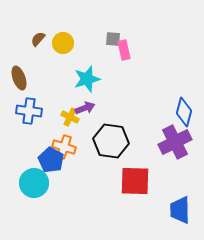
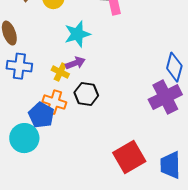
black hexagon: (111, 141) -> (86, 94), moved, size x0.7
red square: (135, 181) -> (129, 157), moved, turned -32

